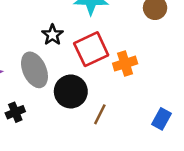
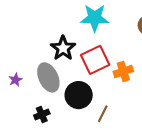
black star: (52, 35) -> (63, 48), size x1.4
black cross: (15, 112) -> (42, 115), moved

